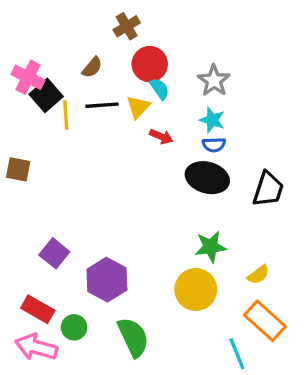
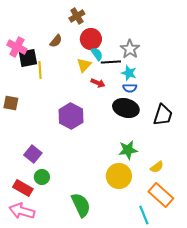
black square: (46, 95) -> (28, 58), turned 30
black line: (102, 105) -> (111, 62), moved
purple hexagon: (107, 280) -> (71, 116), moved
green circle: (74, 327) -> (42, 177), moved

